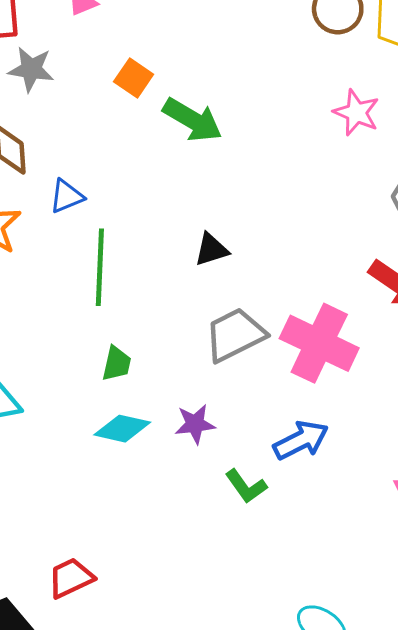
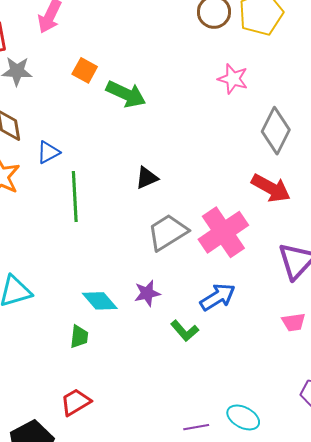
pink cross: (319, 343) -> (223, 232), turned 36
green trapezoid: (117, 364) -> (79, 337), moved
cyan diamond: (122, 429) -> (100, 301), turned 42

